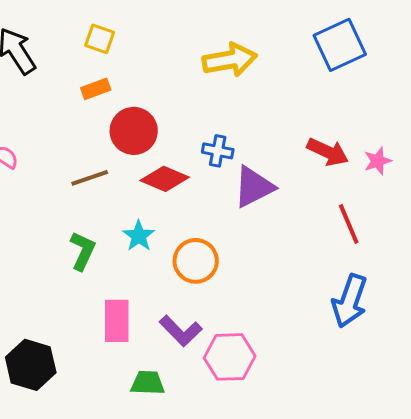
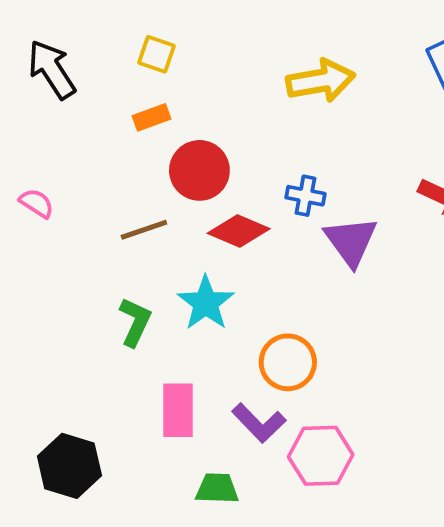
purple triangle: (254, 187) -> (351, 241), turned -39
cyan star: (139, 236) -> (206, 303), size x1.4
orange circle: (196, 261) -> (288, 362), moved

